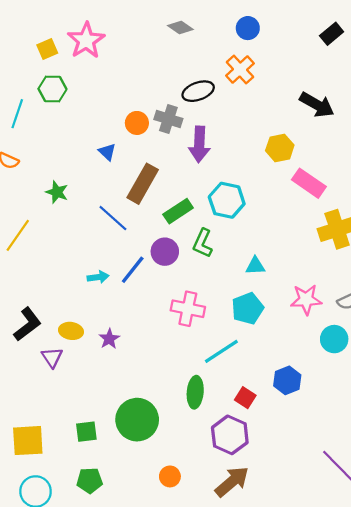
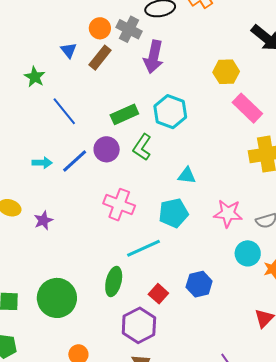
brown rectangle: (143, 184) -> (100, 58), moved, size x0.7
green star: (57, 192) -> (35, 77), moved

